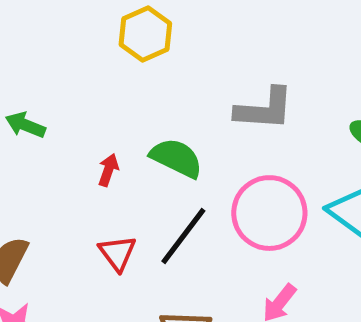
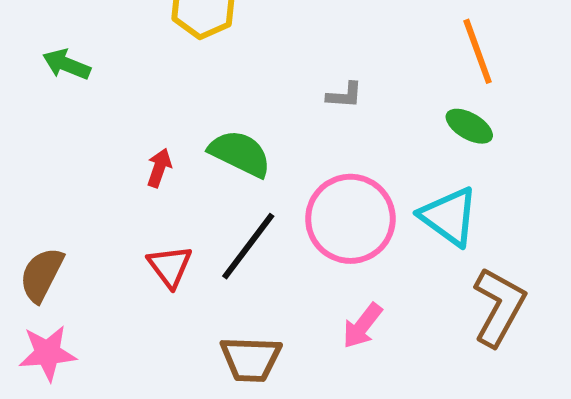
gray L-shape: (264, 109) -> (345, 95), size x0.5
green arrow: (25, 125) -> (67, 64), moved

